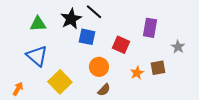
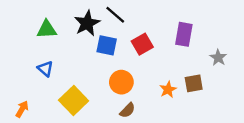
red square: (121, 45) -> (142, 44), moved, turned 36
blue triangle: (37, 56) -> (45, 69), size x0.6

